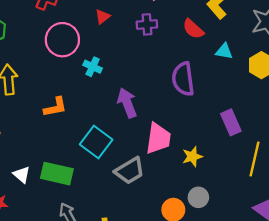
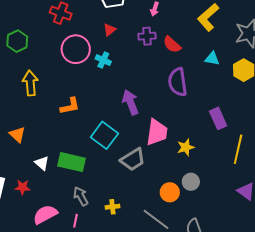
red semicircle: (193, 29) -> (172, 45), moved
cyan cross: (93, 67) -> (103, 60), moved

